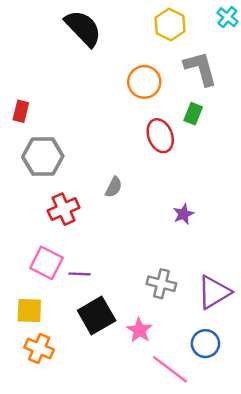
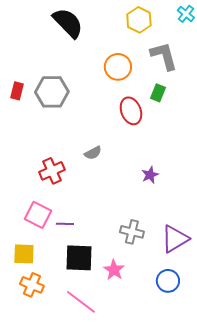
gray hexagon: (43, 157) -> (52, 92), moved
gray semicircle: (114, 187) -> (93, 153), turned 36
black square: (97, 315) -> (79, 258), turned 32
pink line: (170, 369) -> (81, 302), moved

